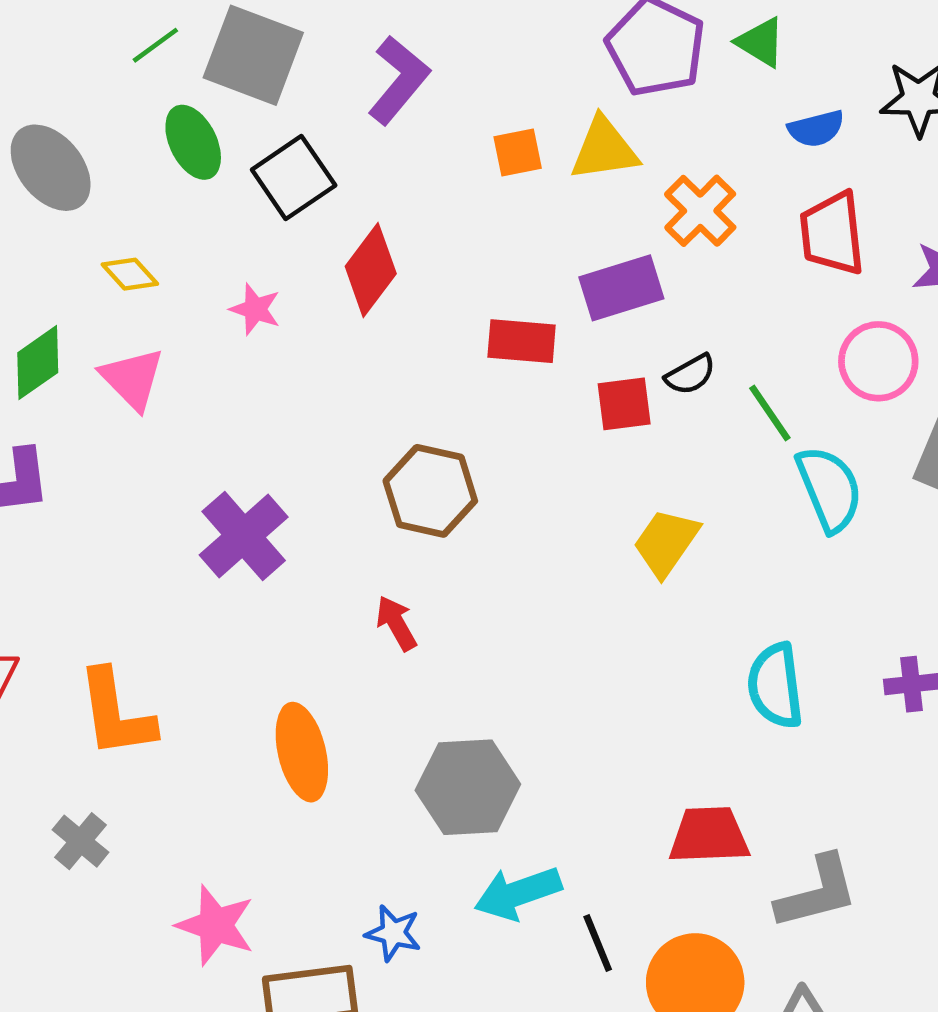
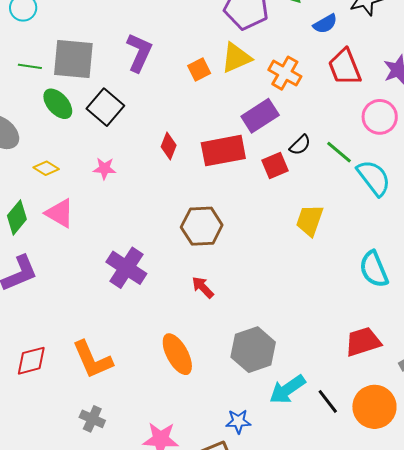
green line: (155, 45) -> (30, 66), turned 60
red diamond: (371, 270) -> (169, 146), moved, size x0.7
red rectangle: (522, 341) -> (223, 151), size x1.4

